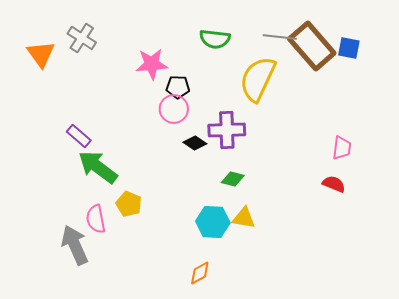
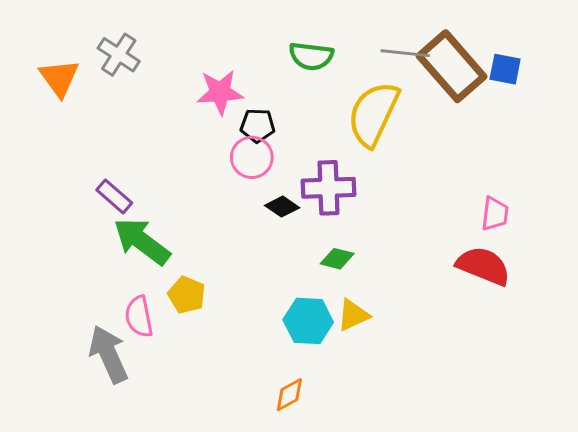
red semicircle: (334, 184) -> (483, 266), size x1.6
yellow triangle: (244, 218) -> (353, 315), turned -35

